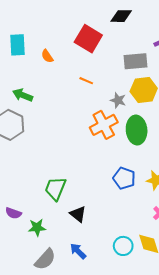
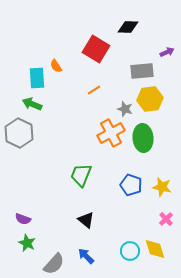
cyan rectangle: (17, 45) -> (37, 78), moved
orange line: (86, 81) -> (94, 90), turned -56
green trapezoid: (55, 189) -> (81, 175), moved
green star: (37, 228) -> (27, 243), moved, turned 30

